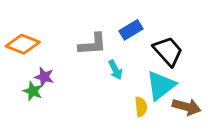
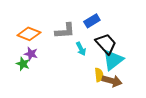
orange diamond: (23, 44) -> (29, 34), moved
black trapezoid: (168, 51) -> (106, 44), moved
brown arrow: (186, 107) -> (112, 81), moved

